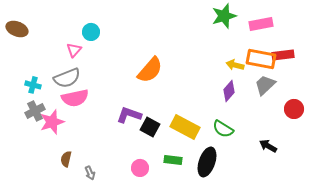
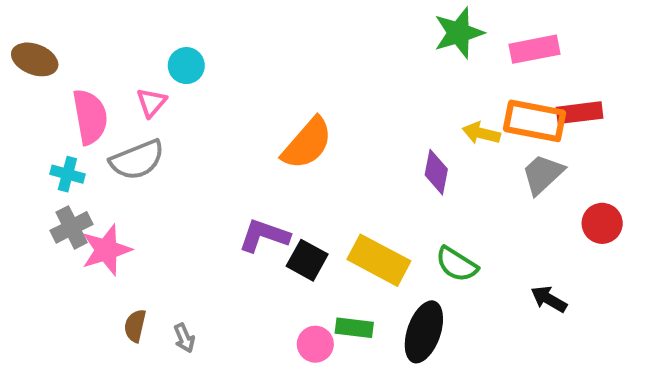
purple diamond: (229, 91) -> (436, 172), moved, turned -30
pink semicircle: (75, 98) -> (90, 117), moved, turned -88
pink circle: (140, 168) -> (315, 344), moved
gray arrow: (90, 173) -> (184, 338), moved

